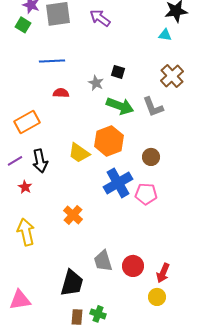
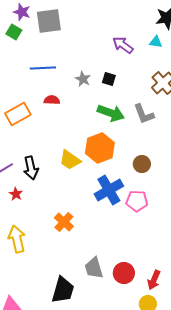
purple arrow: (100, 18) -> (123, 45), moved
gray star: (96, 83) -> (83, 79), moved
orange rectangle: (27, 122) -> (18, 114), moved

